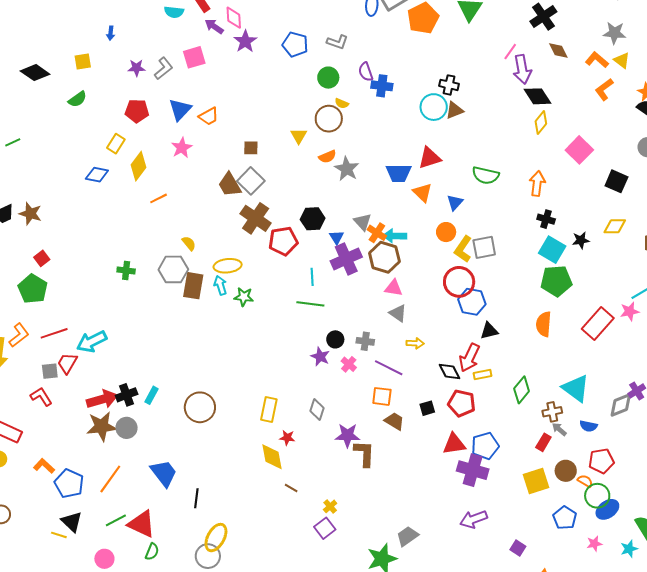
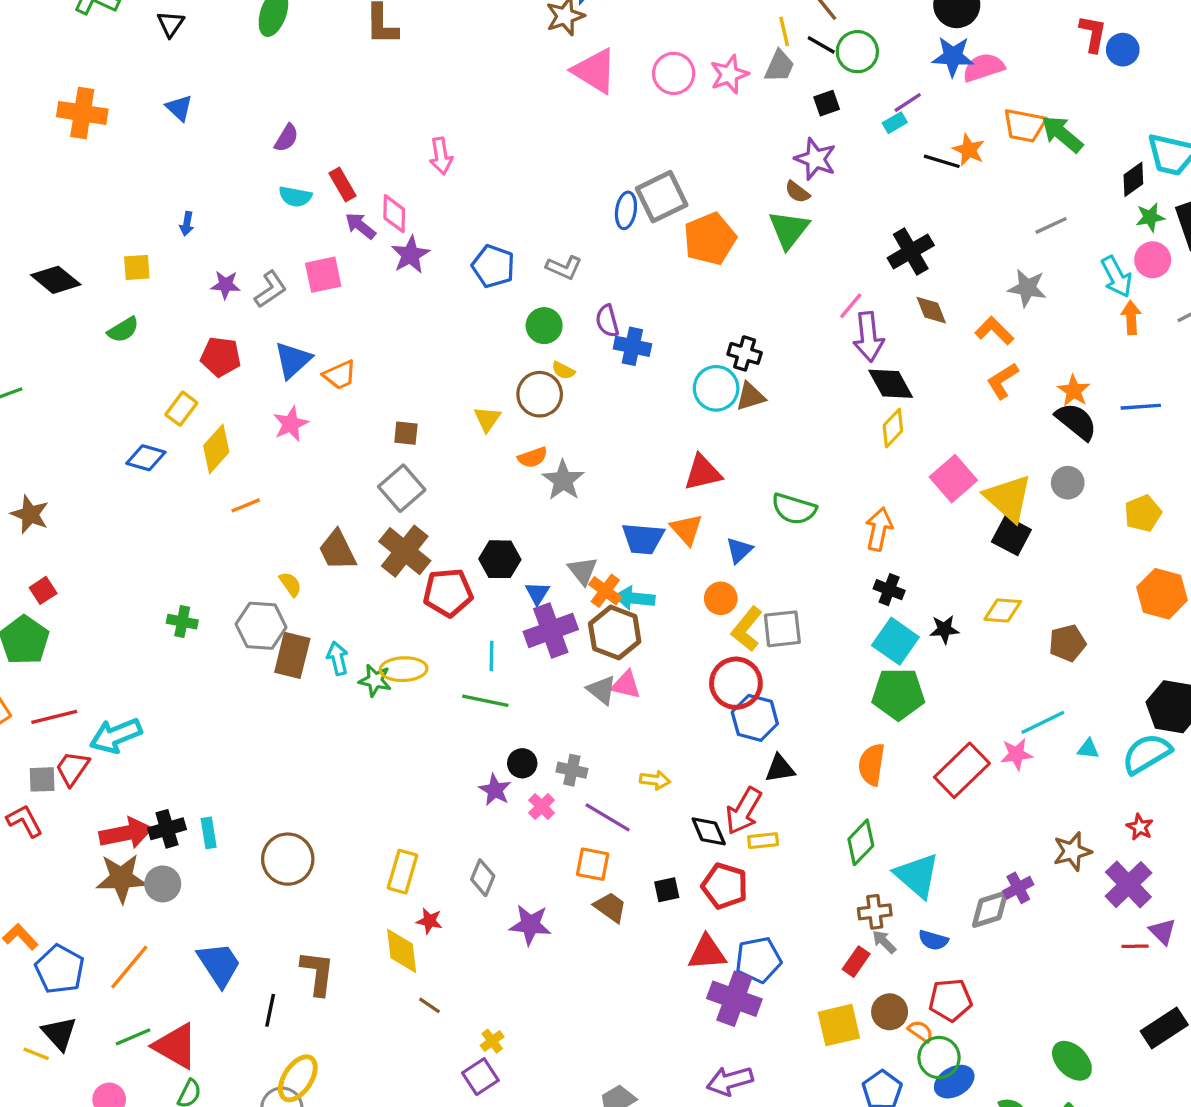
yellow triangle: (622, 60) -> (1008, 498), moved, size x1.8
blue trapezoid: (399, 173) -> (643, 539), moved
brown trapezoid: (230, 185) -> (337, 550), moved
yellow ellipse: (228, 266) -> (404, 669), moved
gray triangle: (398, 313) -> (602, 690), moved
green diamond: (522, 390) -> (861, 842), moved
cyan rectangle: (152, 395) -> (209, 833), turned -42
brown L-shape: (364, 453) -> (318, 973), moved

